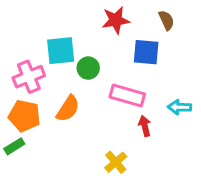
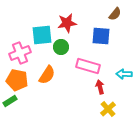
red star: (116, 20) -> (67, 23), moved
brown semicircle: (166, 20) -> (115, 14), turned 64
yellow cross: (116, 162) -> (108, 109), moved

